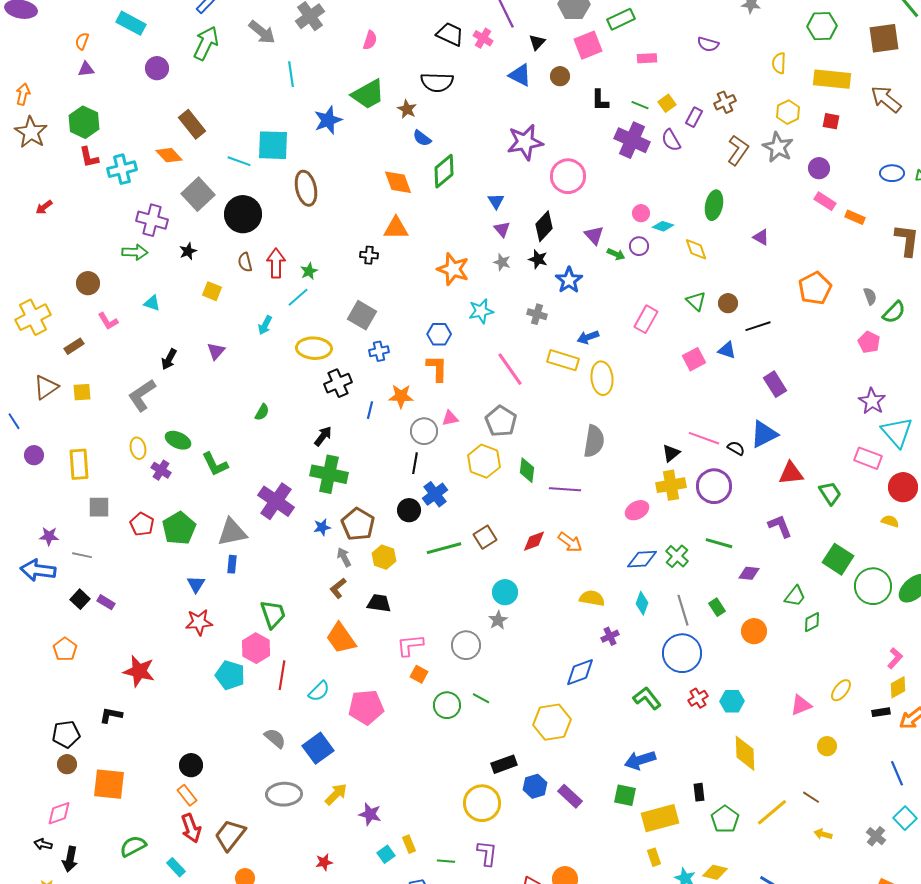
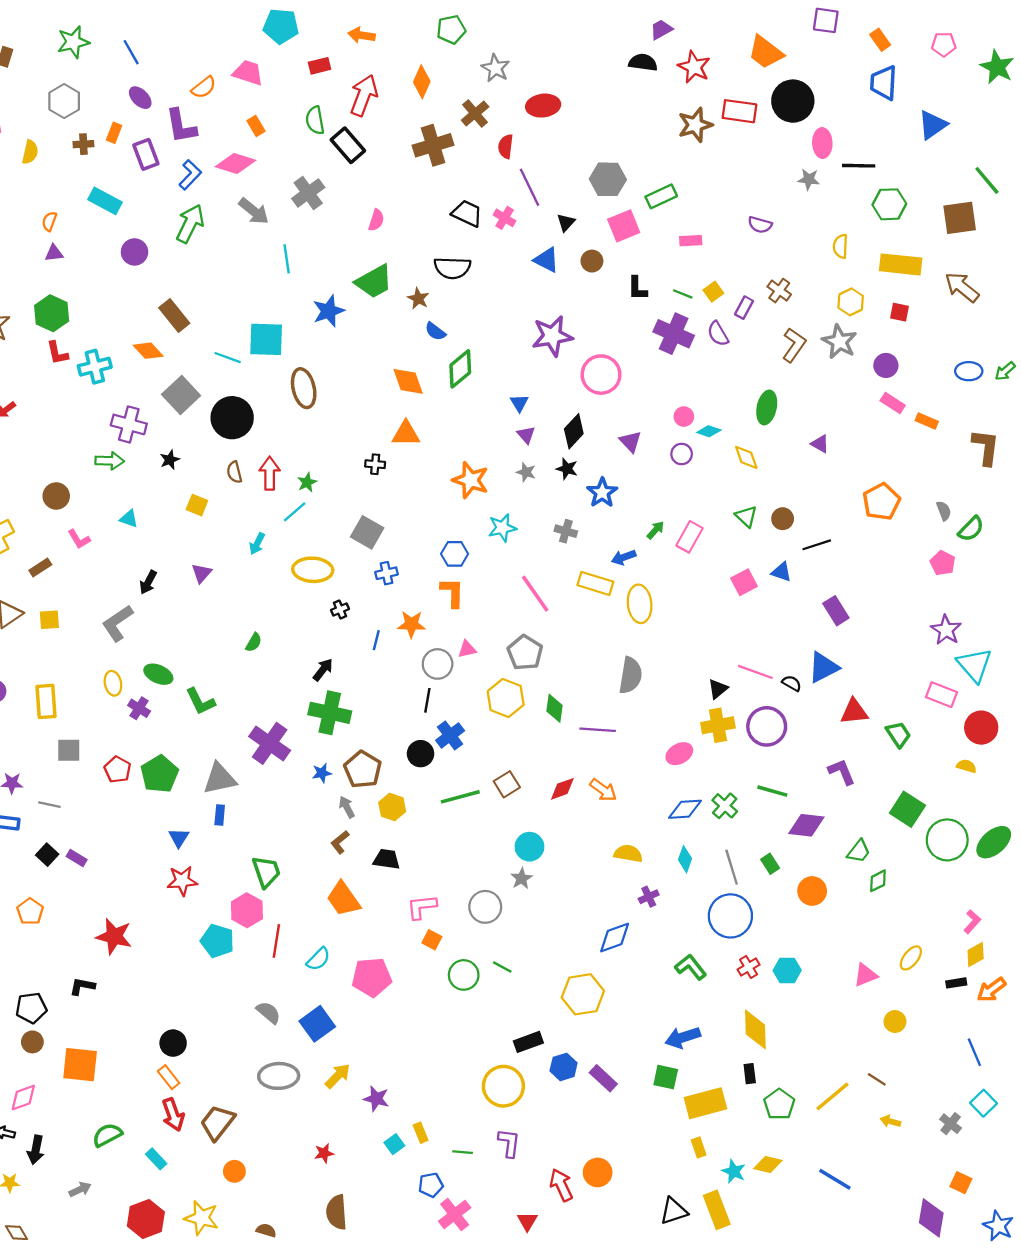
brown cross: (725, 102) -> (779, 291), turned -30
green arrow: (616, 254) -> (655, 530), moved, turned -72
black cross: (338, 383) -> (340, 609), size x0.6
purple diamond: (749, 573) -> (806, 825), size x1.5
yellow diamond: (745, 753) -> (755, 1029), moved

